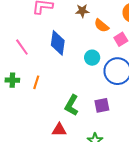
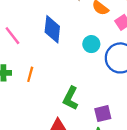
purple square: (102, 105) -> (103, 114), moved

